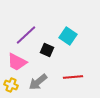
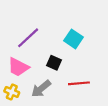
black square: (47, 50) -> (54, 63), moved

